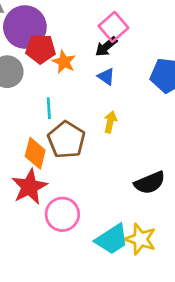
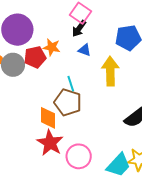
red pentagon: (41, 49) -> (35, 57), moved
cyan line: (49, 108) -> (71, 84), moved
yellow arrow: (110, 122) -> (110, 71), moved, size x1.8

